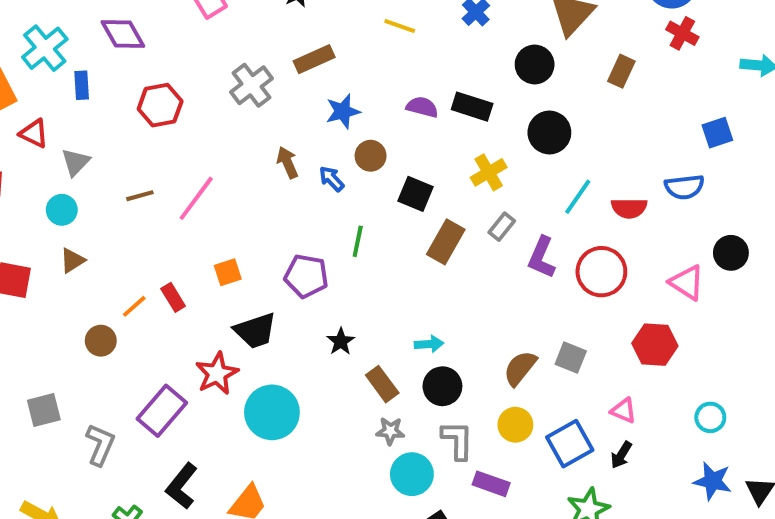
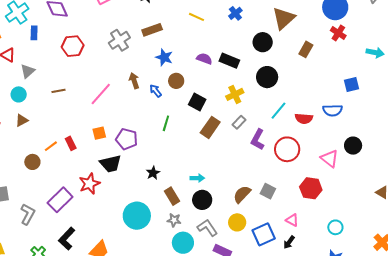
blue star: (343, 111) -> (164, 57), turned 30
pink line: (196, 198) -> (101, 94), moved
purple pentagon: (306, 276) -> (127, 139), moved
cyan circle: (272, 412) -> (137, 216), moved
gray L-shape: (457, 440) -> (207, 228), turned -40

